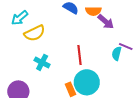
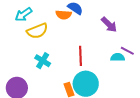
orange semicircle: (93, 11) -> (64, 15), moved
cyan semicircle: (117, 54) -> (118, 57), turned 72

